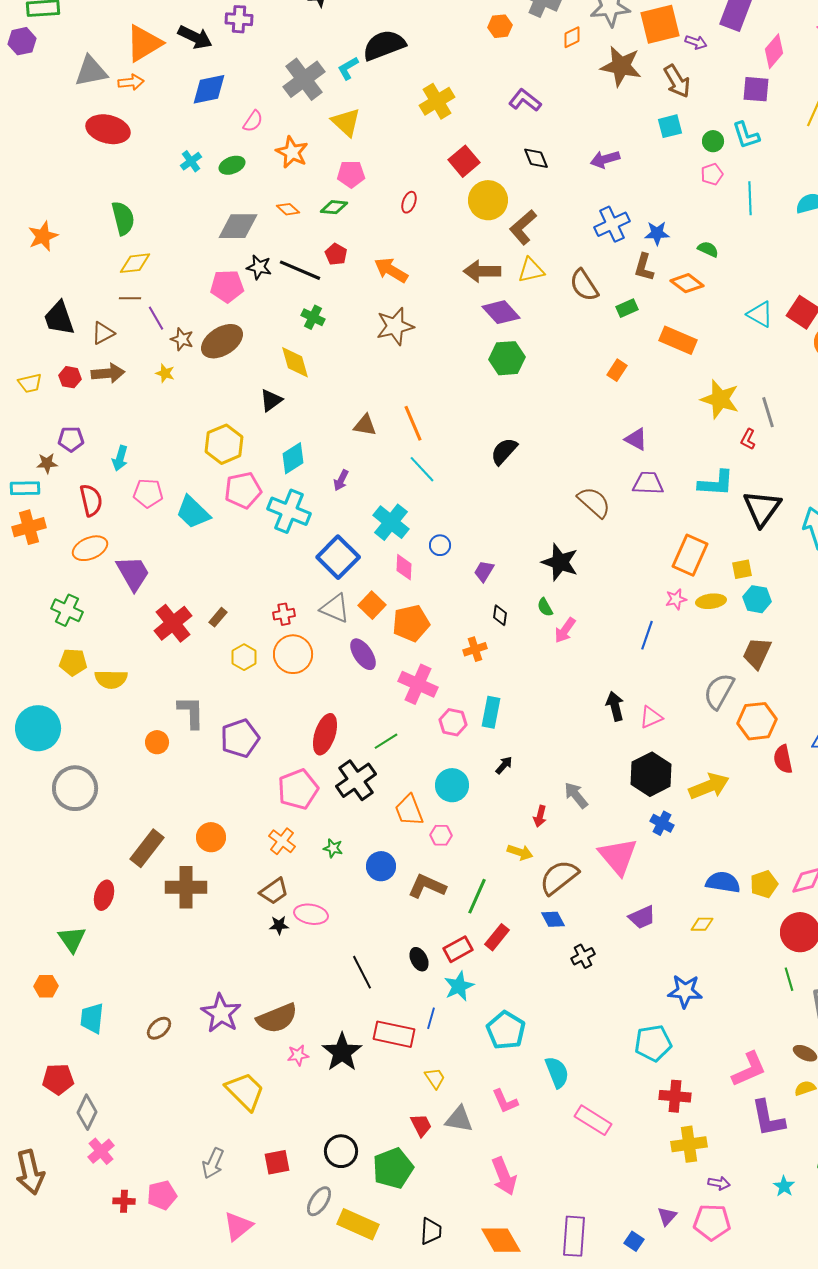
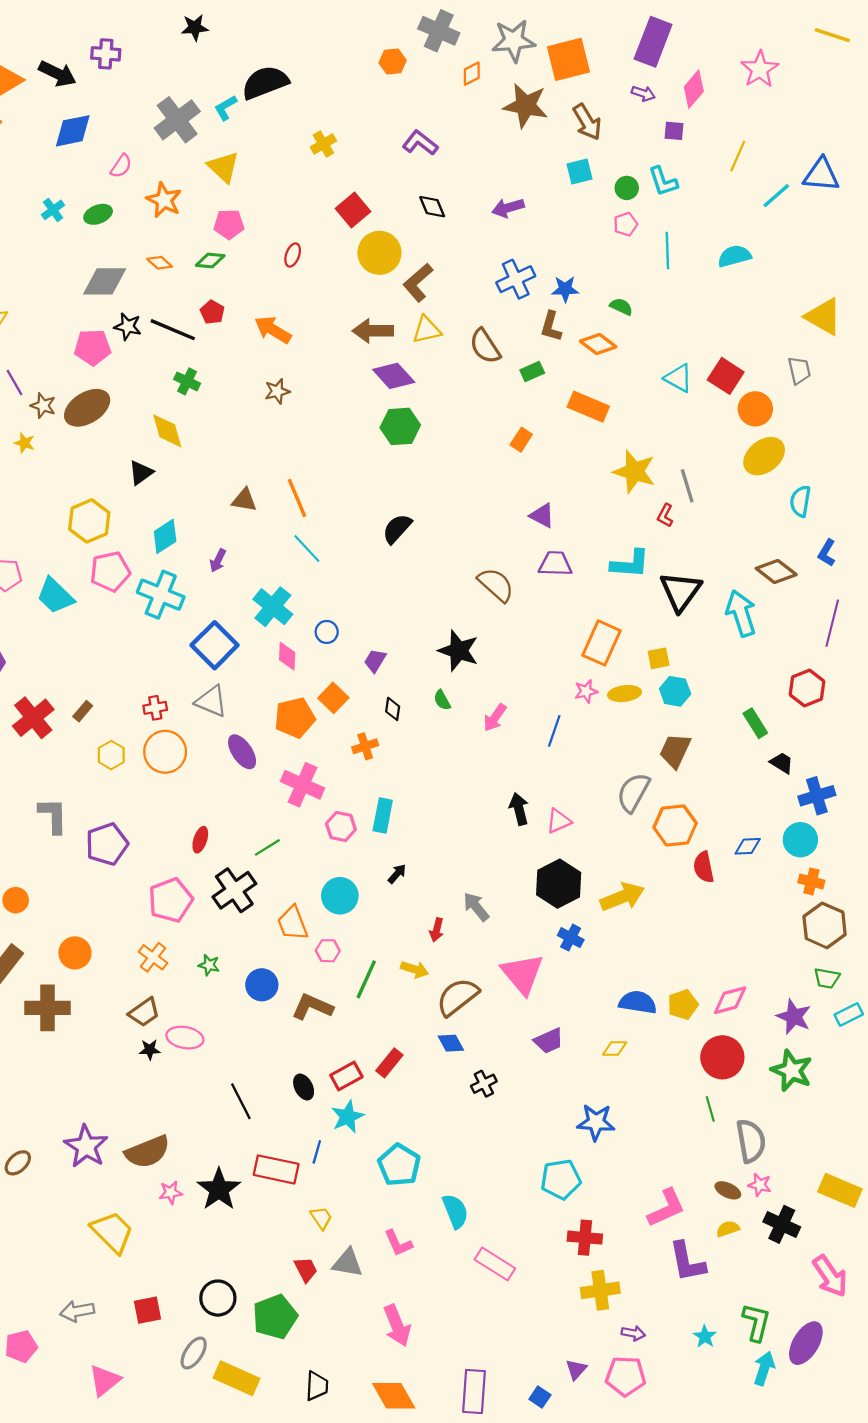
purple arrow: (696, 42) -> (643, 93), moved
purple square: (756, 89) -> (674, 131), size x0.7
yellow cross: (437, 101) -> (323, 144), size x0.7
brown star: (395, 326) -> (277, 391), size x0.6
orange square: (372, 605) -> (333, 698), moved
pink arrow: (565, 630) -> (495, 718), moved
red ellipse: (325, 734) -> (200, 840), size x0.6
orange circle: (157, 742) -> (16, 900), moved
green line: (477, 896) -> (366, 979), moved
gray arrow: (213, 1163) -> (77, 1311), turned 56

